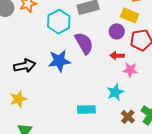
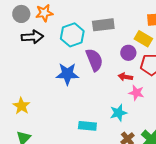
black arrow: (25, 66) -> (32, 37), moved
yellow star: (18, 99) -> (21, 106), turned -30

